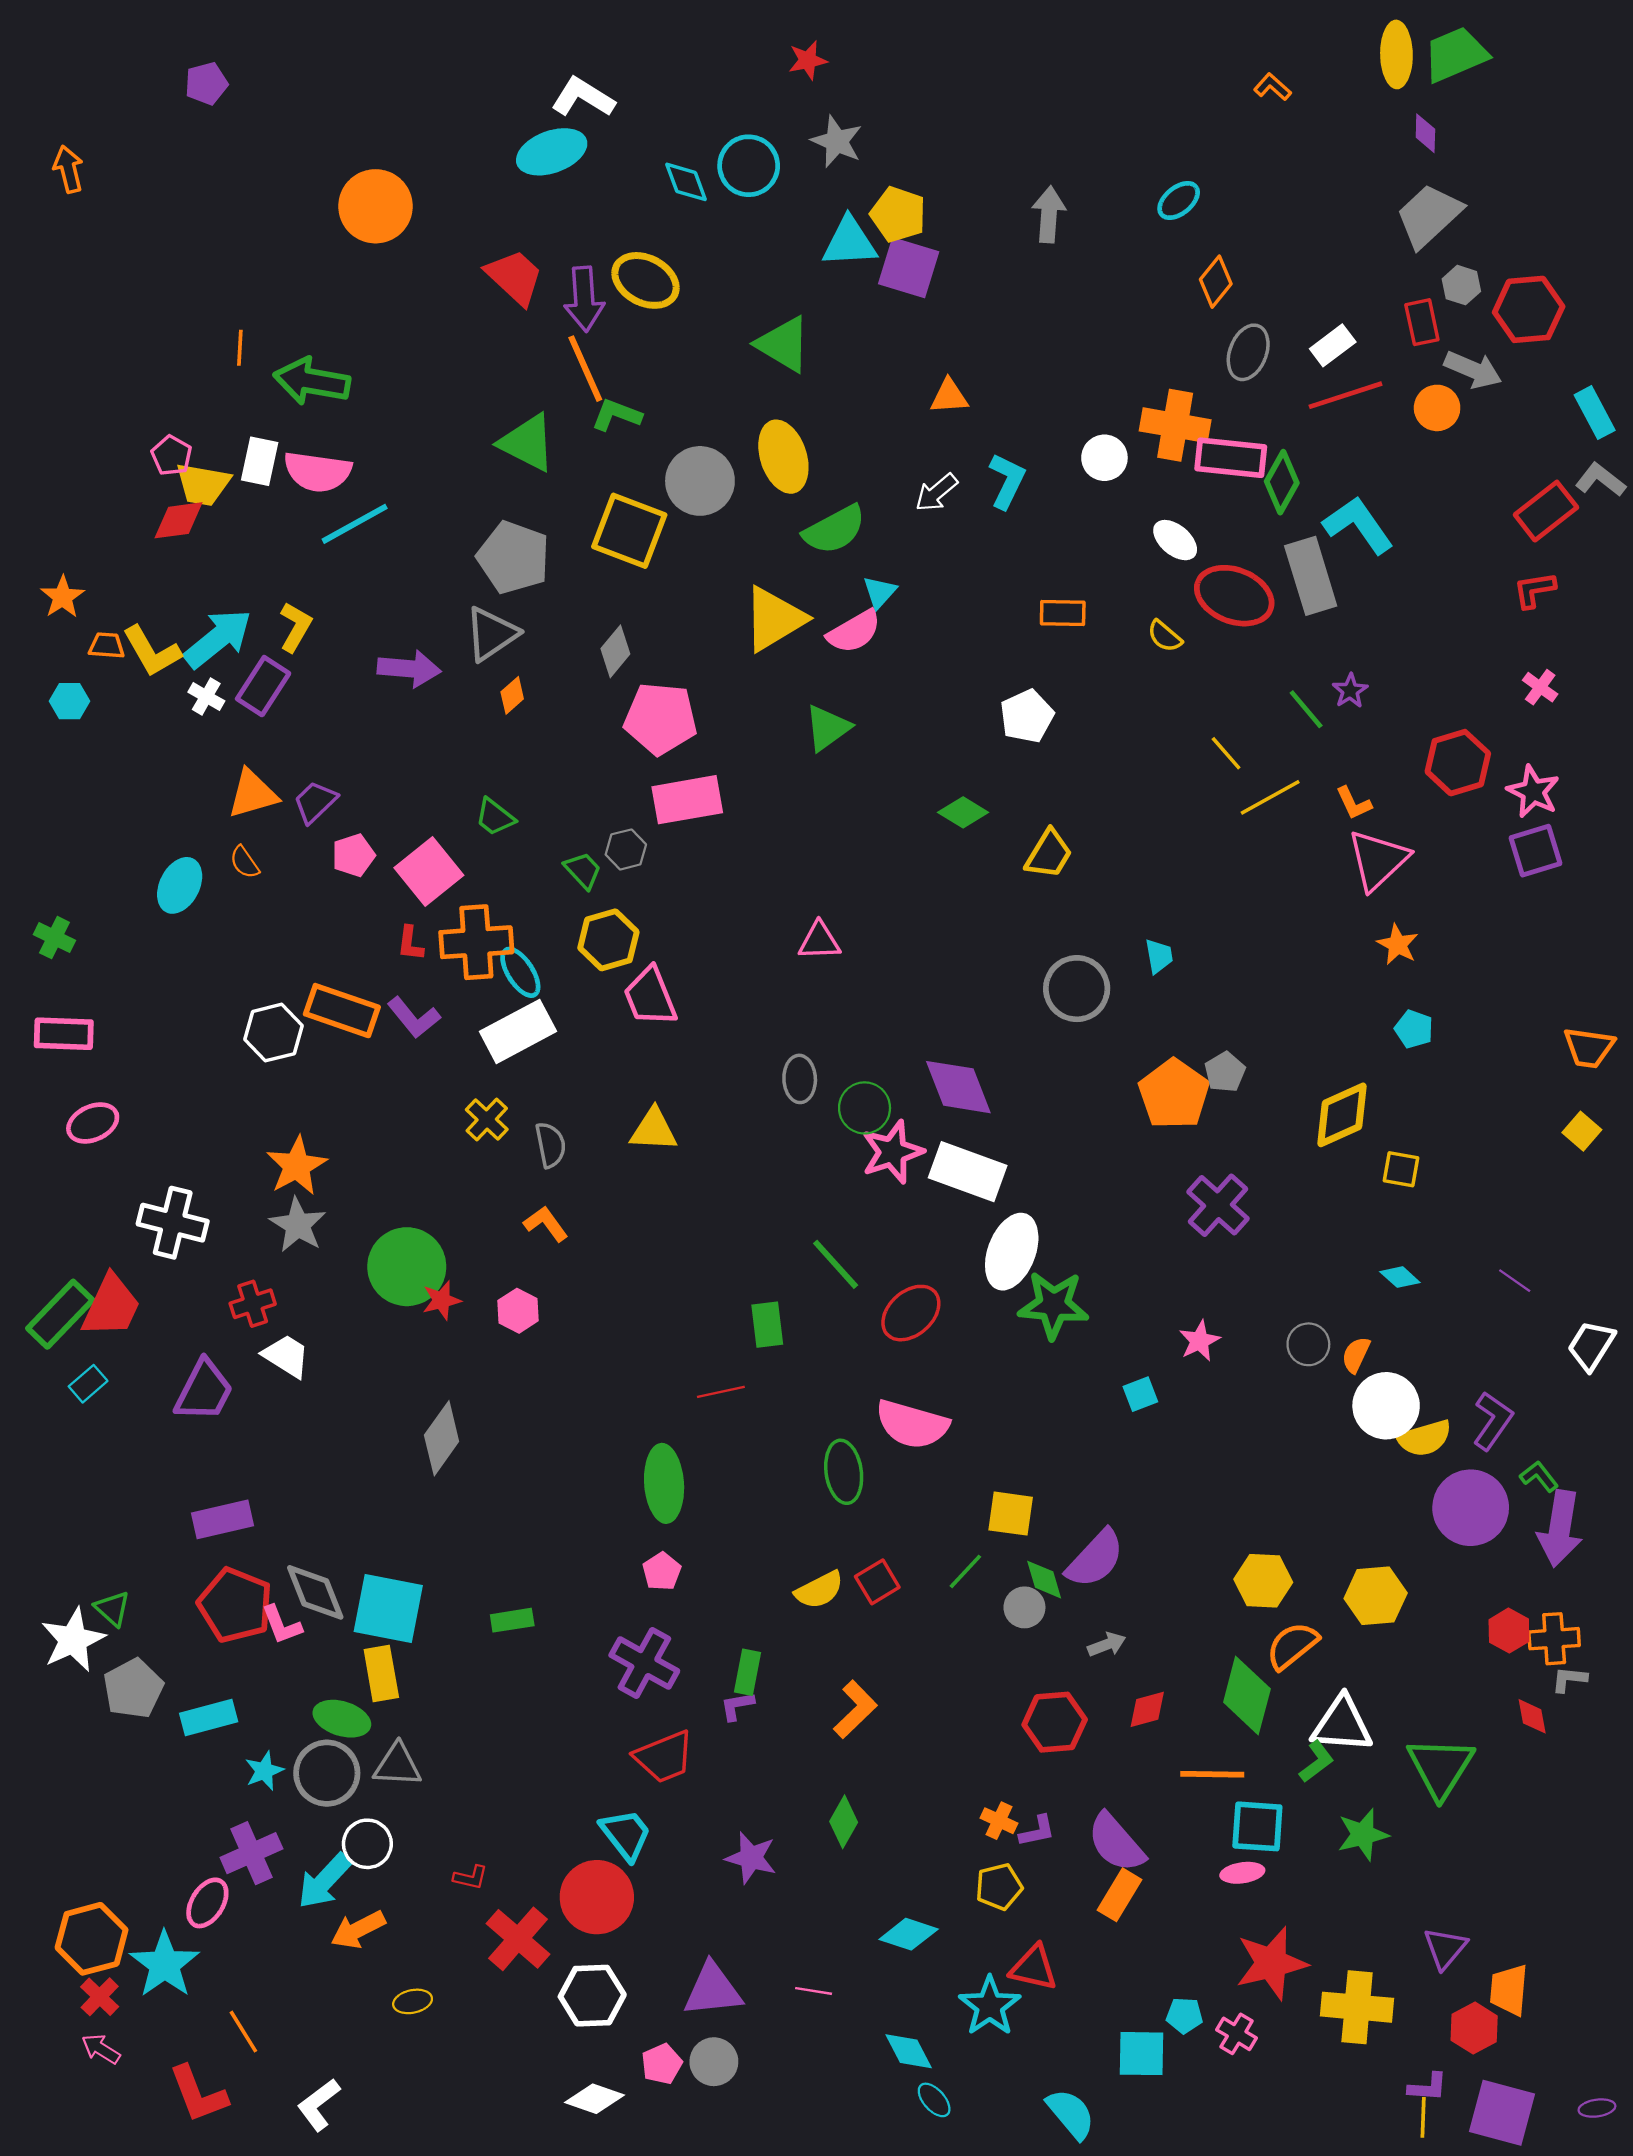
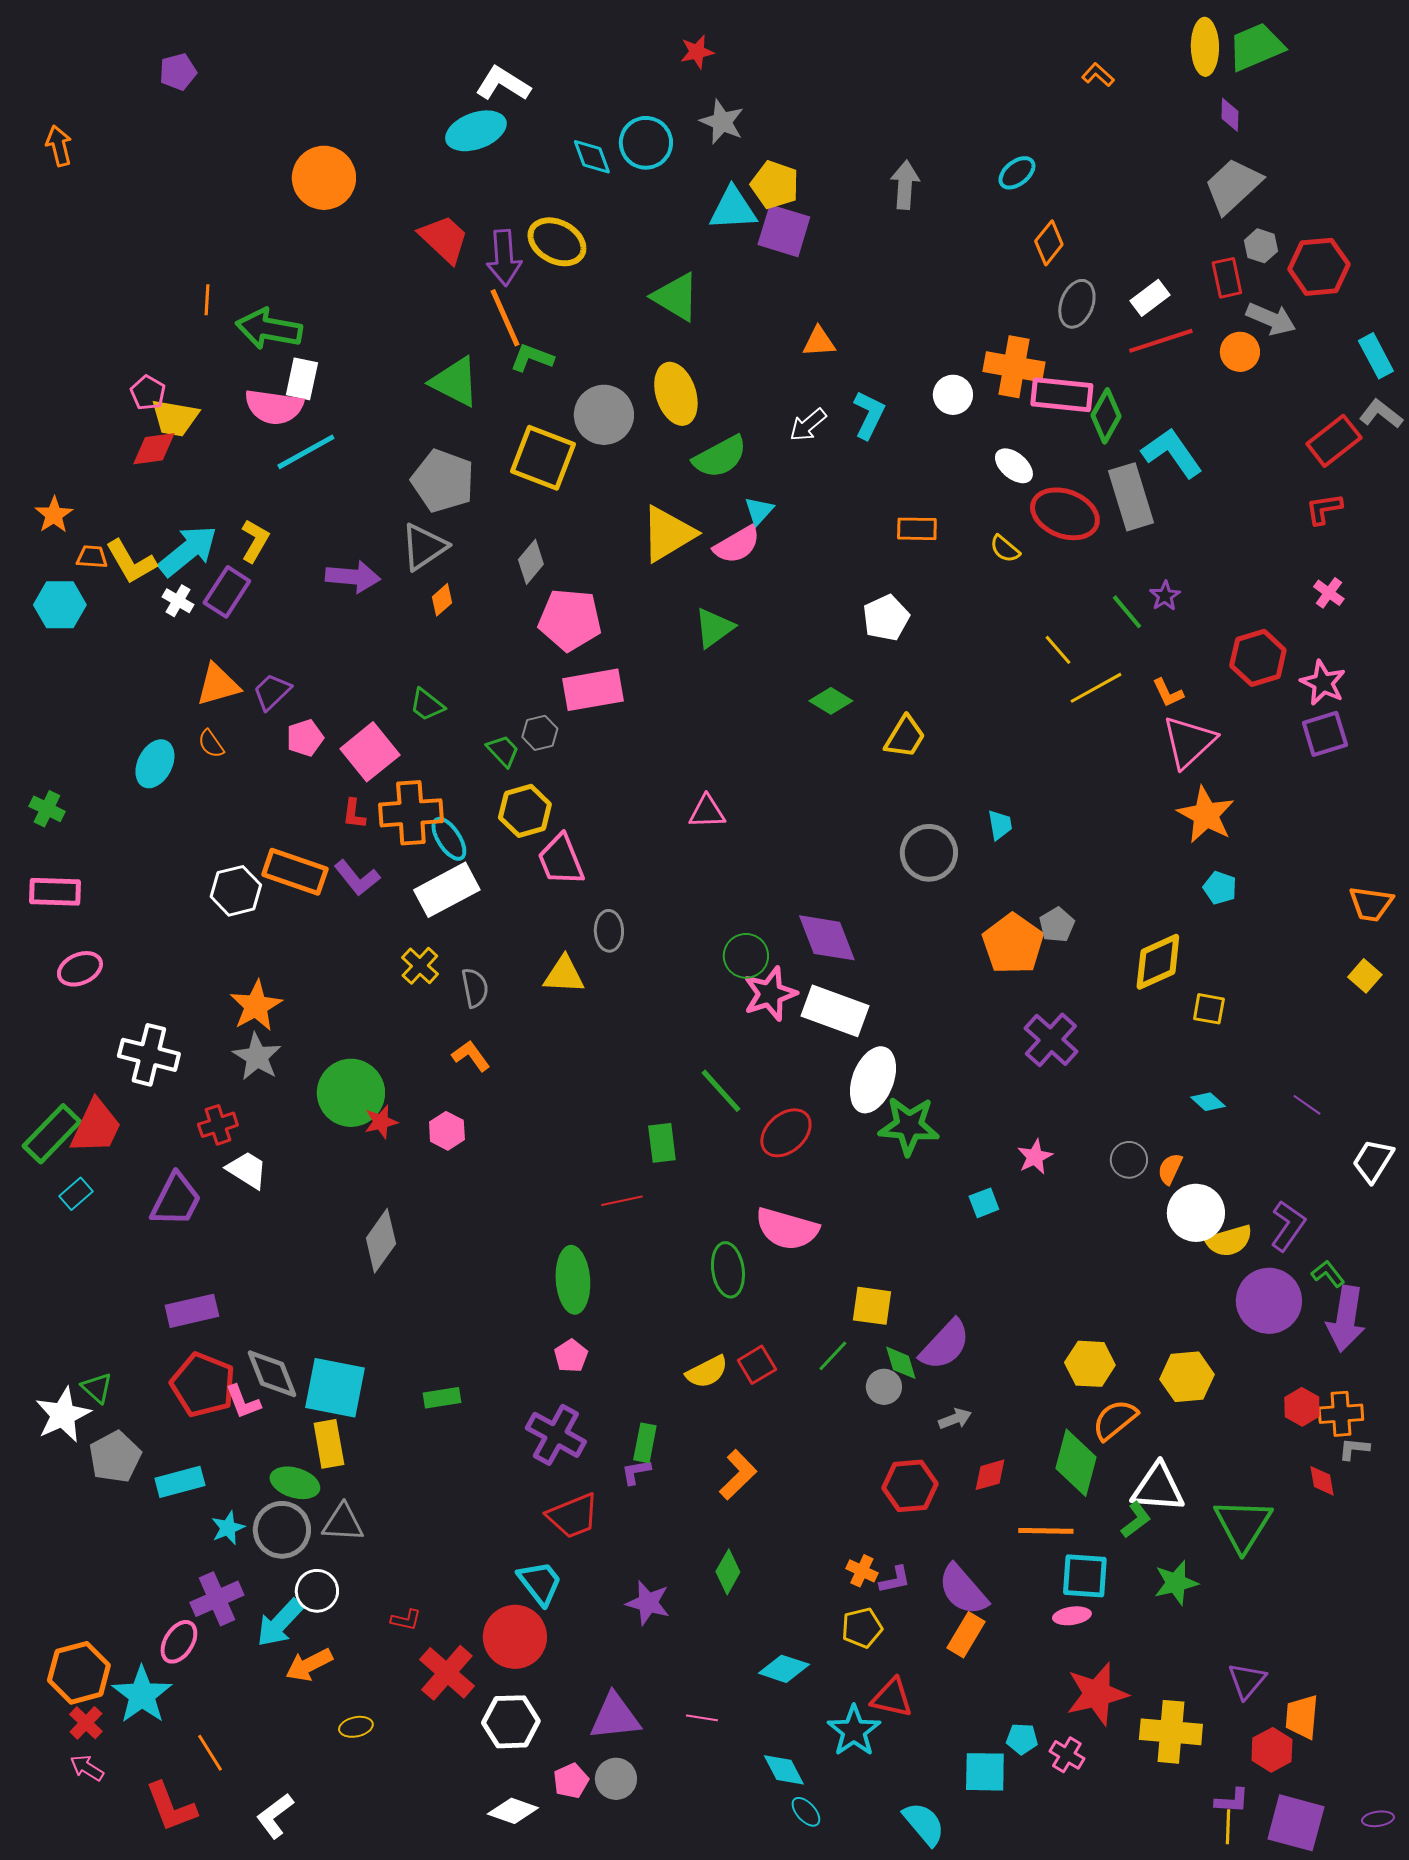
white rectangle: (260, 461) -> (302, 379), moved
cyan hexagon: (70, 701) -> (60, 605), size x1.5
orange star: (1398, 945) -> (1206, 815), size x1.6
gray ellipse: (800, 1079) -> (609, 931), moved

